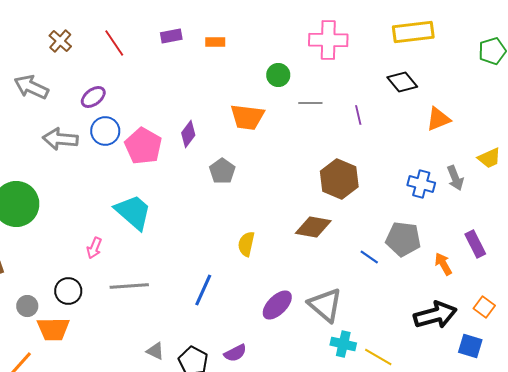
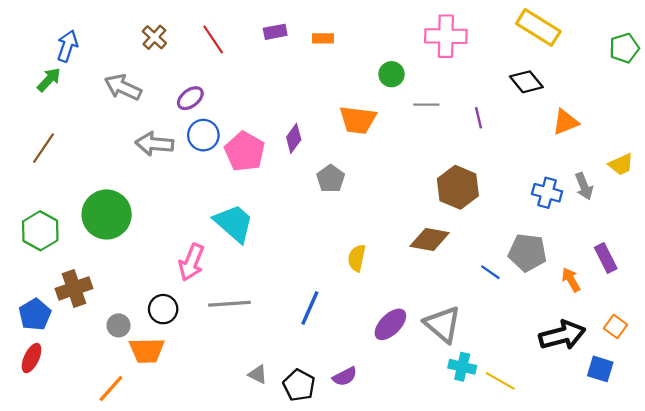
yellow rectangle: (413, 32) -> (538, 27), turned 39
pink arrow: (94, 248) -> (191, 262), size x1.6

